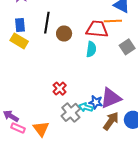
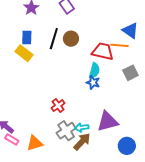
brown circle: (64, 34) -> (71, 39), moved
blue star: (96, 102) -> (93, 82), moved
cyan arrow: (86, 107) -> (82, 127), turned -32
brown arrow: (111, 121) -> (82, 142), moved
orange triangle: (41, 129) -> (35, 143), turned 42

